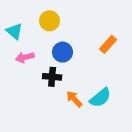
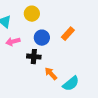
orange rectangle: (108, 44) -> (68, 34), moved
cyan semicircle: (100, 98) -> (71, 84), moved

